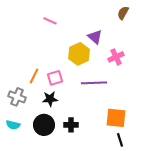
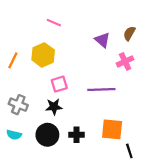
brown semicircle: (123, 13) -> (129, 33), moved
yellow hexagon: (79, 54) -> (43, 55), moved
orange line: (34, 76) -> (13, 60), moved
orange square: (116, 118) -> (112, 129), moved

